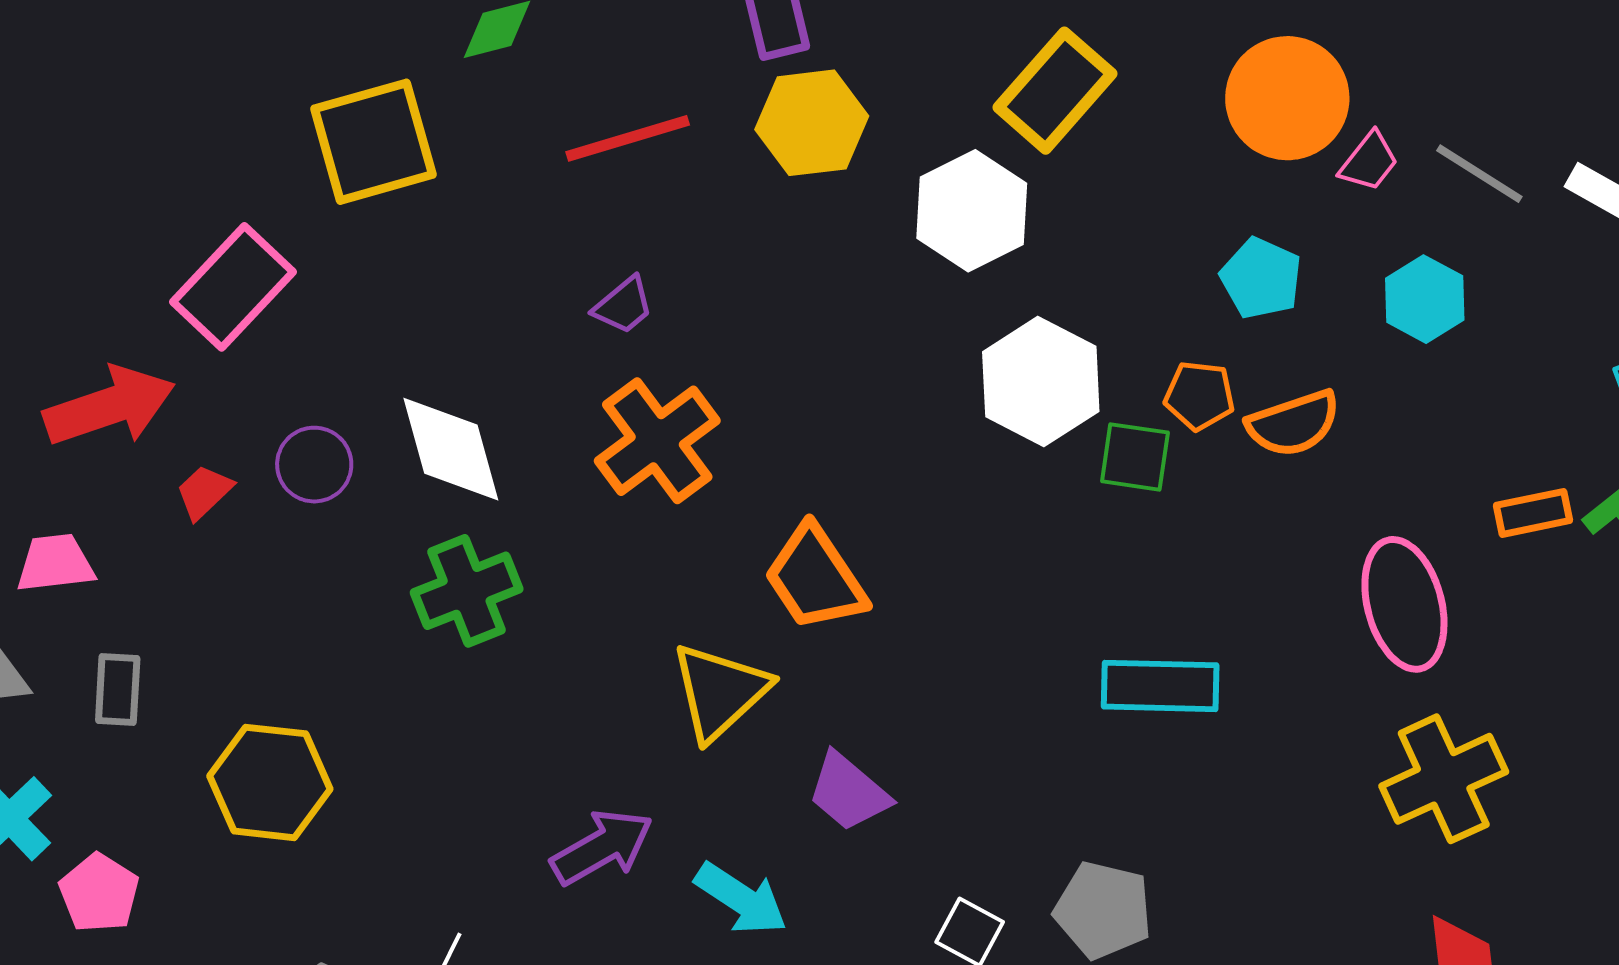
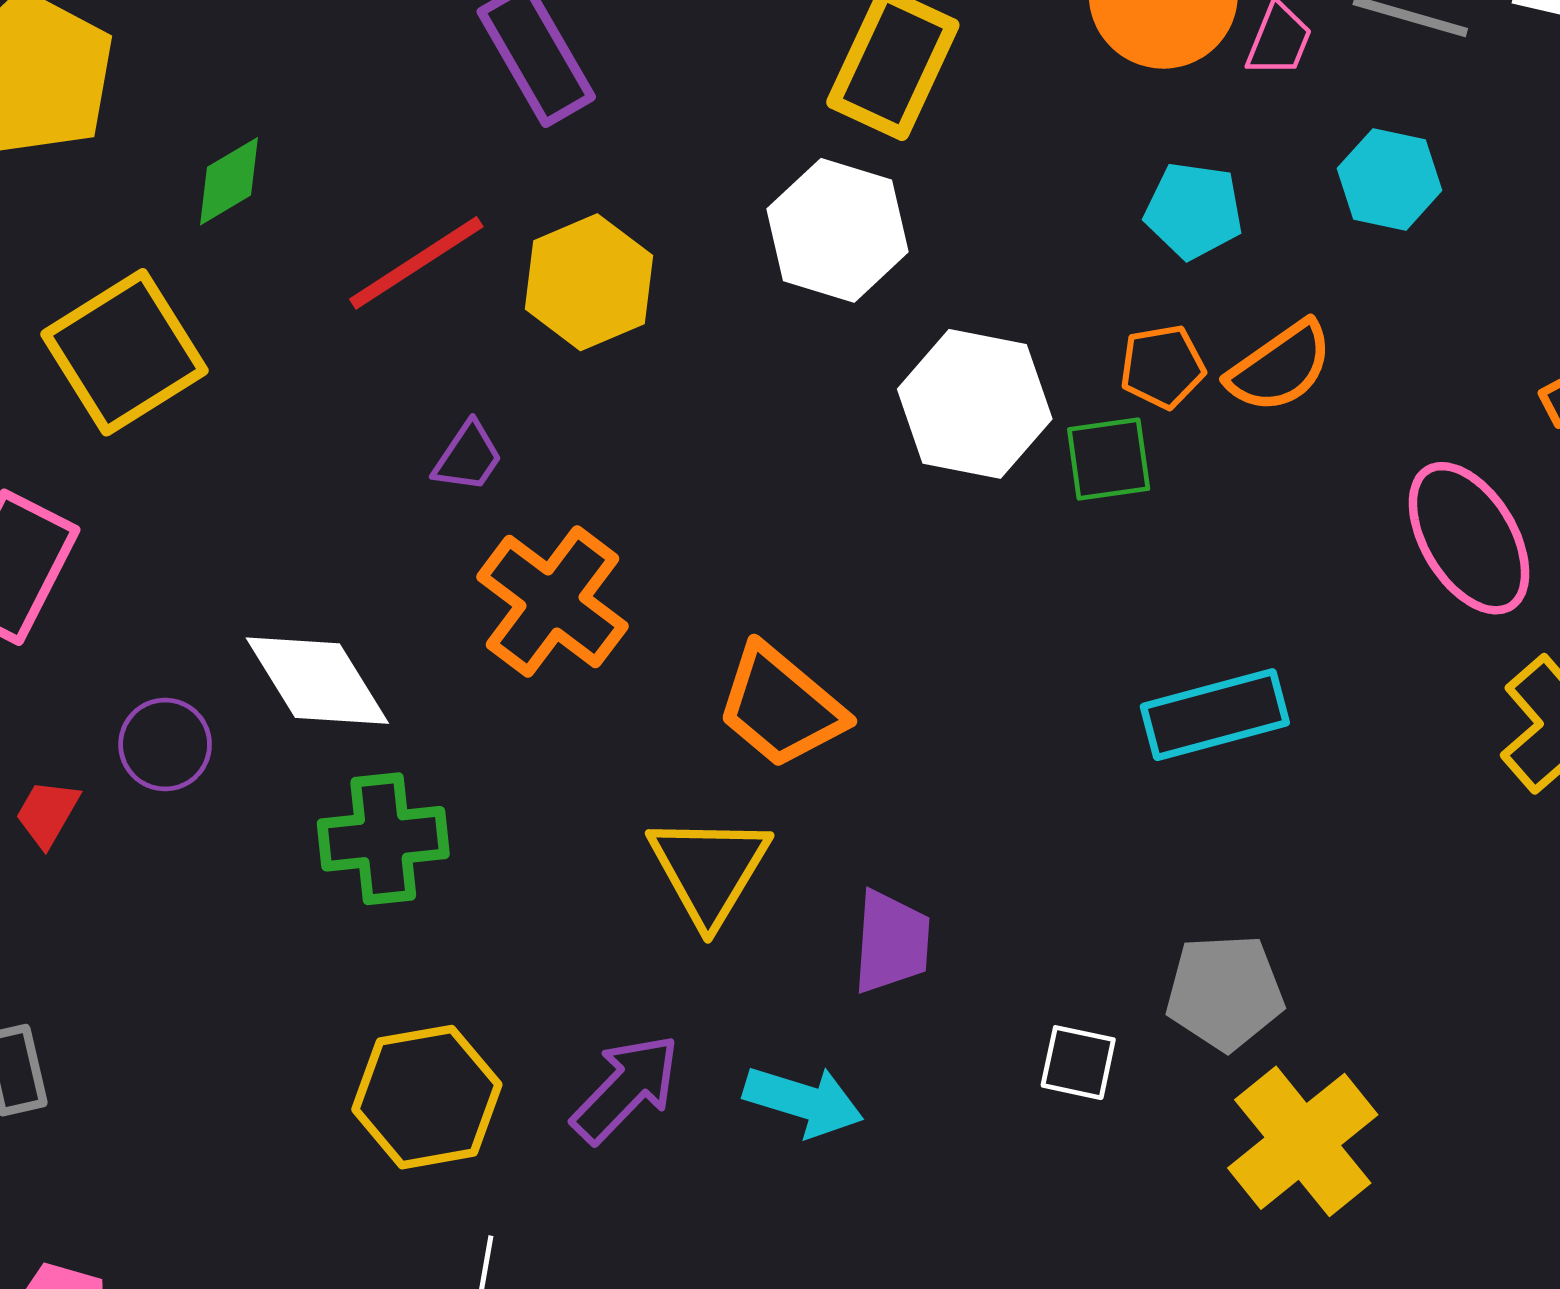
yellow hexagon: (812, 123) -> (589, 282), moved
green cross: (467, 591) -> (383, 839), turned 32
yellow hexagon: (270, 782) -> (427, 1097), moved
purple trapezoid: (849, 792) -> (891, 942), turned -110

